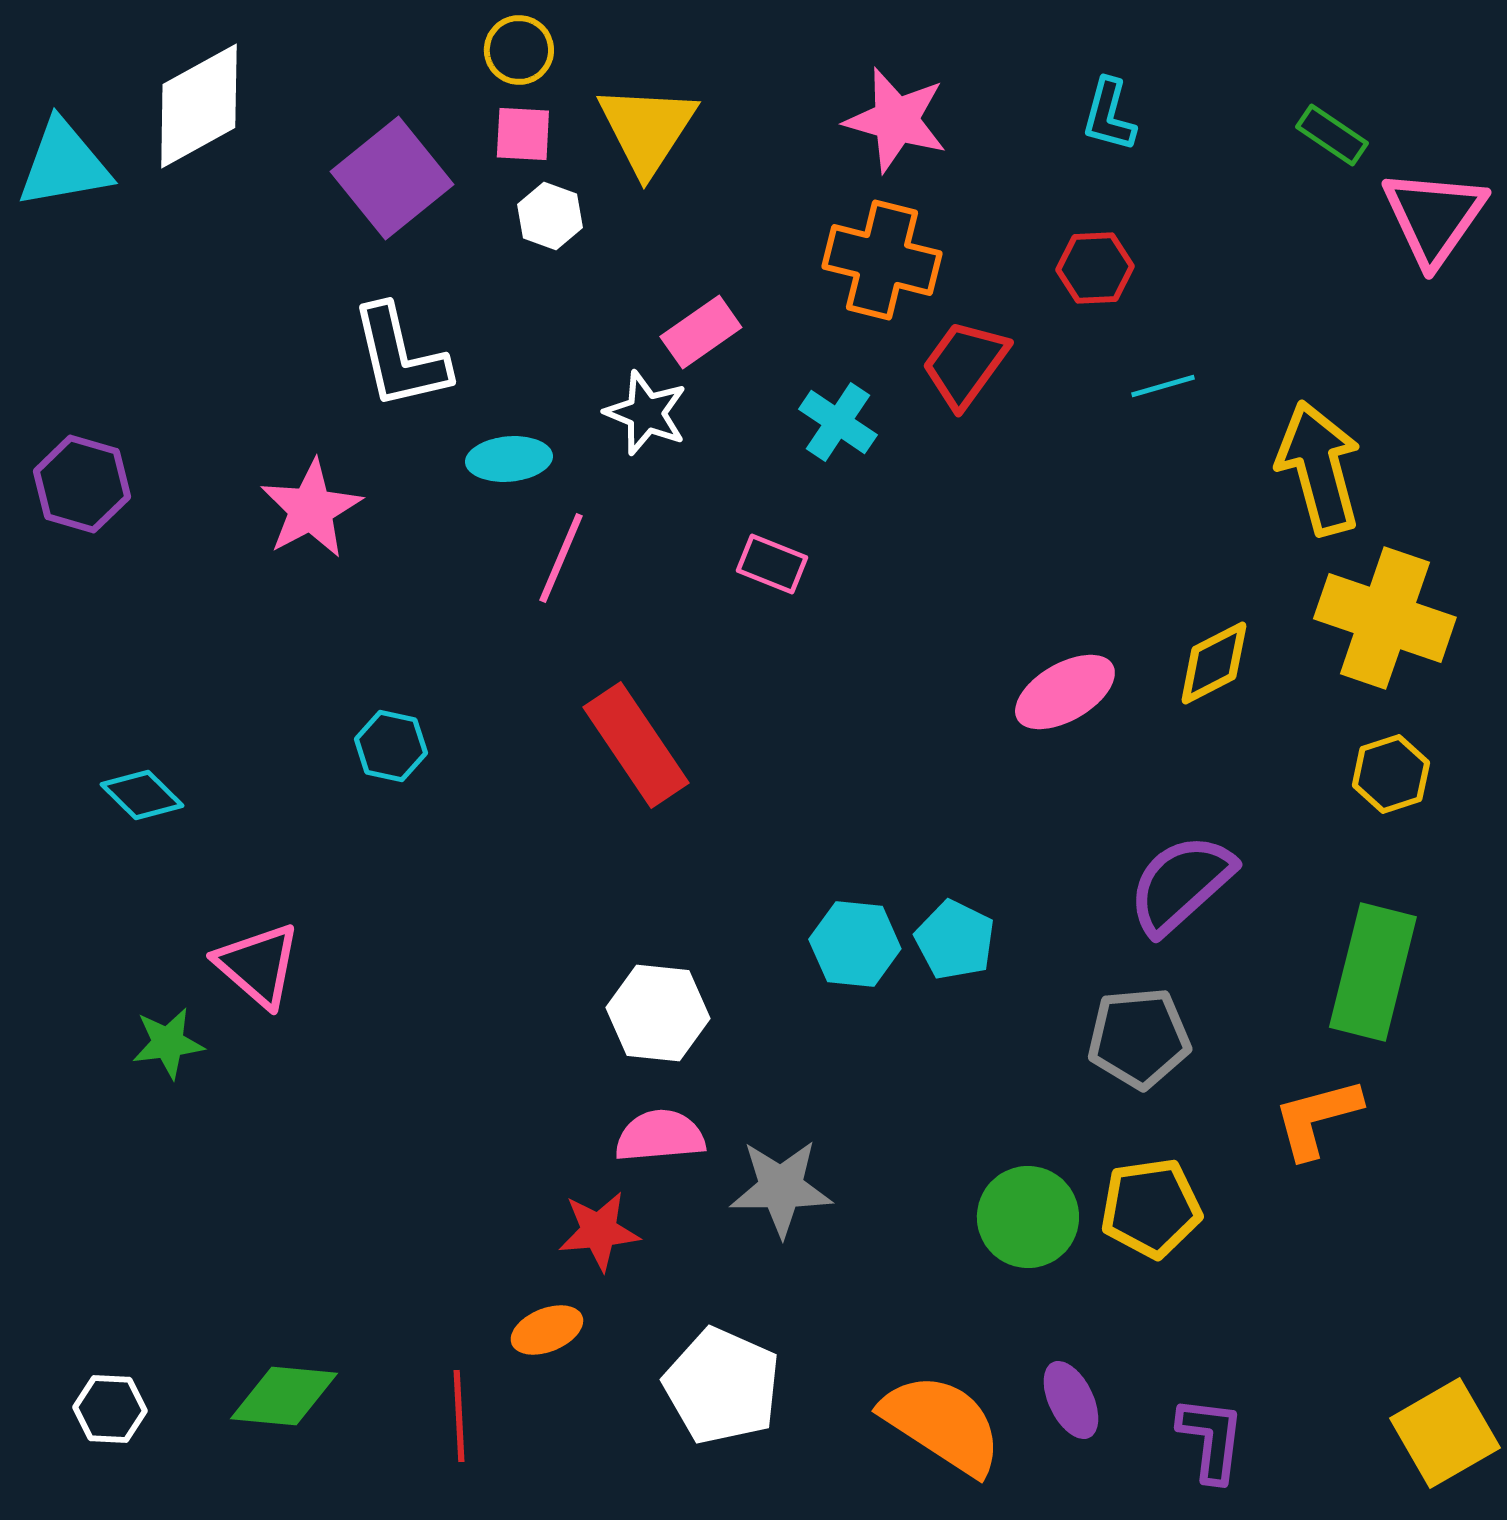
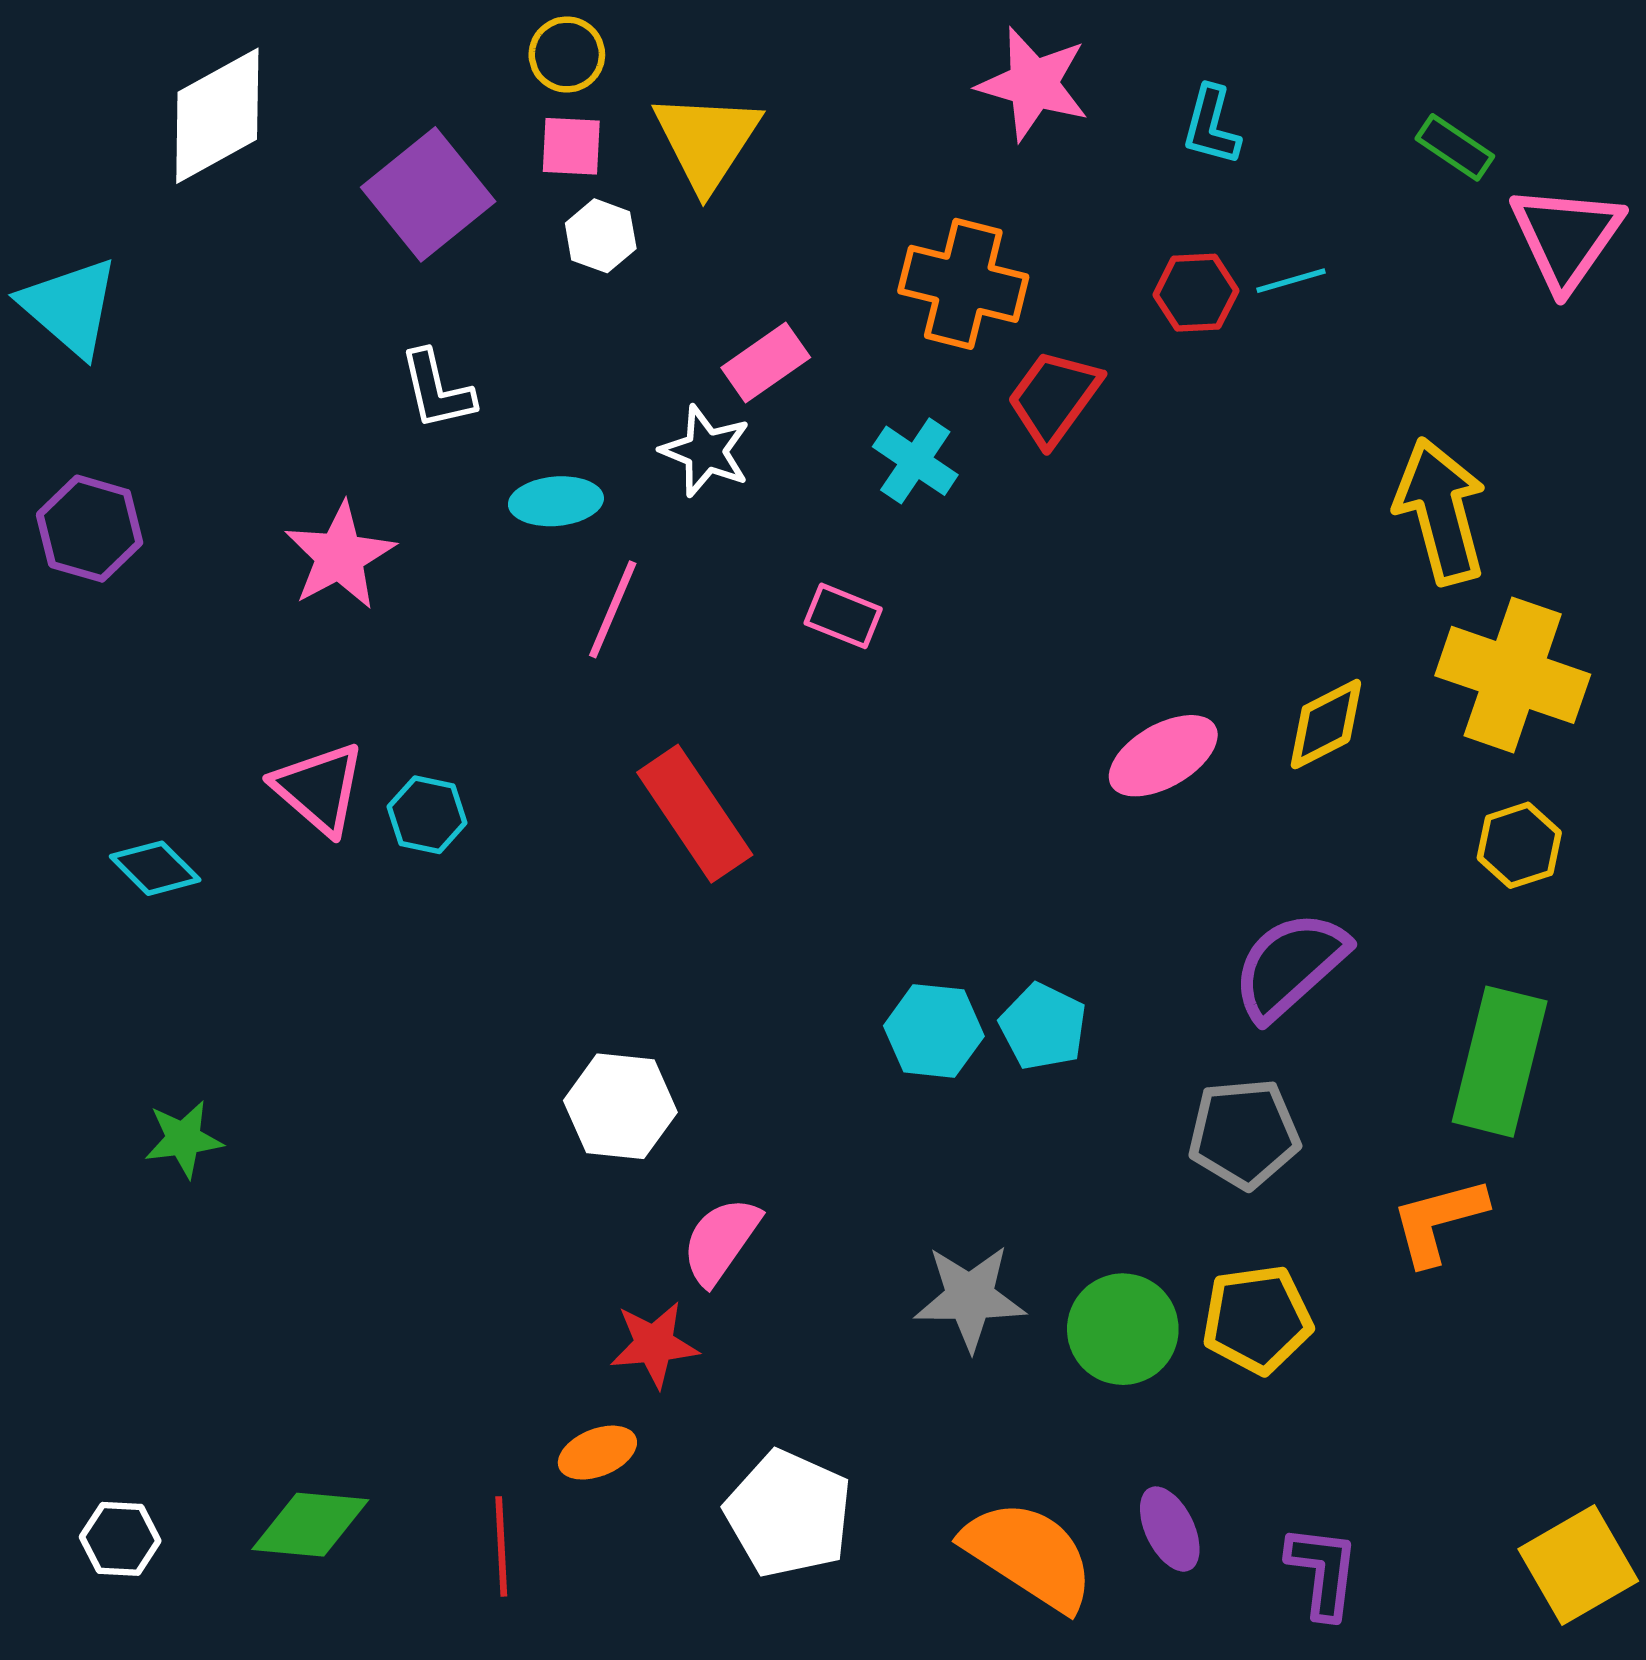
pink star: (896, 120) -> (1033, 84), moved
cyan triangle: (64, 164) -> (70, 307), moved, turned 51
white L-shape: (400, 357) -> (437, 390), size x0.7
cyan line: (1163, 386) -> (1291, 281), moved
pink triangle: (258, 965) -> (319, 788), moved
white hexagon: (658, 1013) -> (620, 1106), moved
pink semicircle: (660, 1136) -> (721, 1241), turned -50
gray star: (781, 1188) -> (970, 1297), moved

